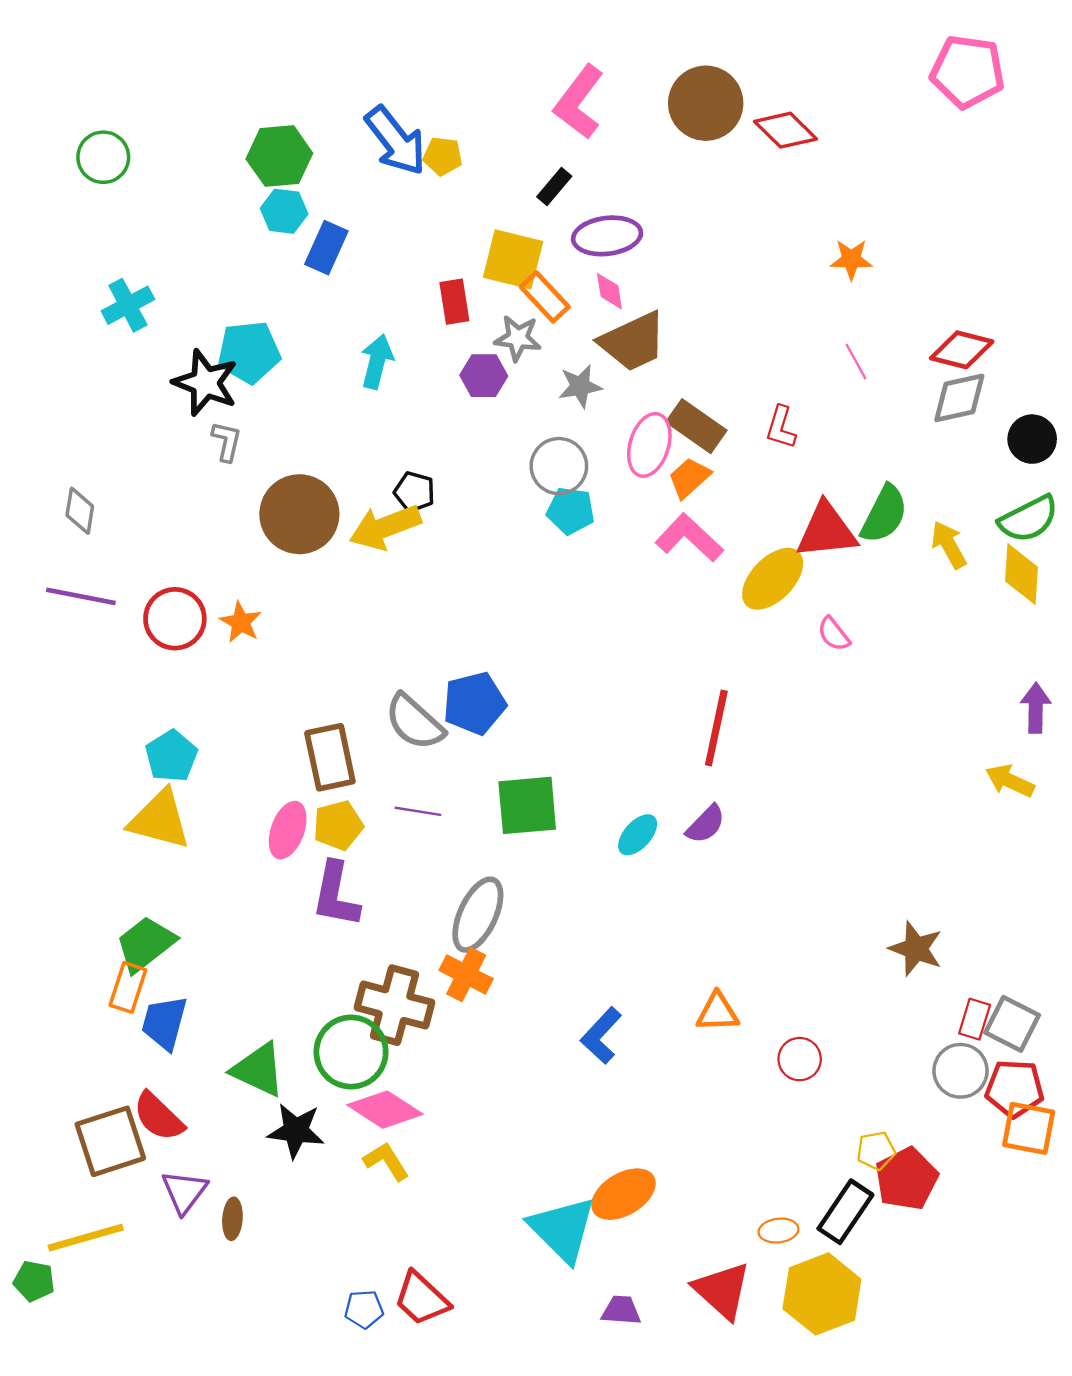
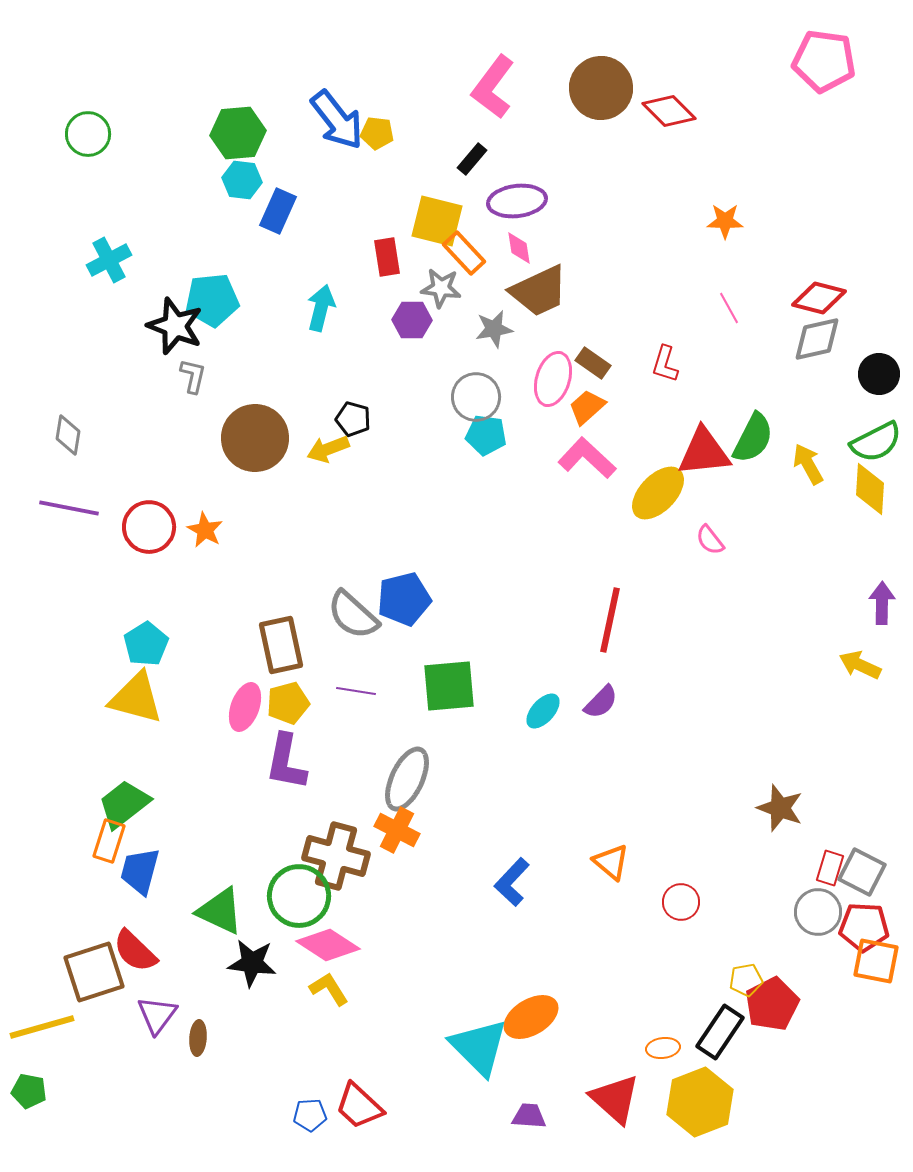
brown rectangle: (696, 426) -> (593, 363), size x0.7
yellow arrow: (385, 527) -> (328, 449), size x0.7
orange triangle: (717, 1012) -> (611, 862), turned 42
yellow line: (86, 1238) -> (42, 1027), moved

